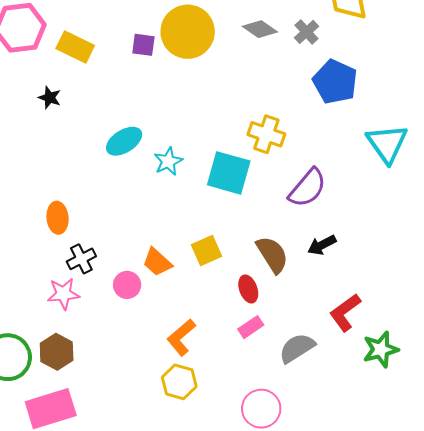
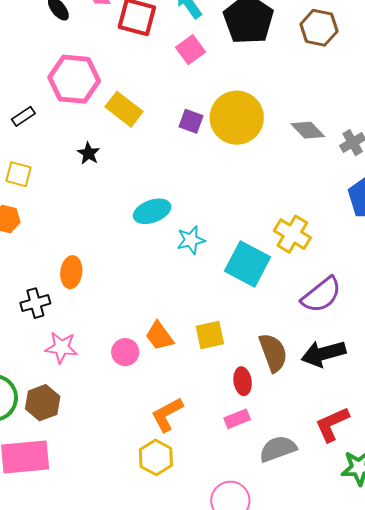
black arrow: (322, 245) -> (323, 354), size x1.5
black cross: (81, 259) -> (35, 303), moved

